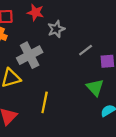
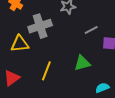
green triangle: (95, 87) -> (82, 63), moved, turned 48

